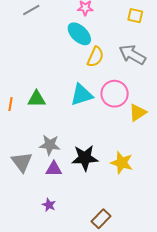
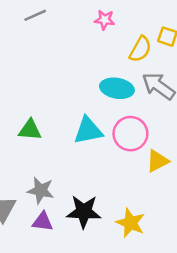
cyan ellipse: (79, 34) -> (117, 88), moved, turned -40
yellow semicircle: (95, 57) -> (140, 49), moved

